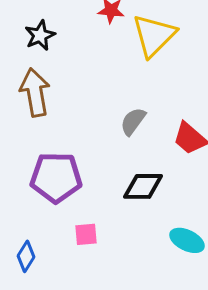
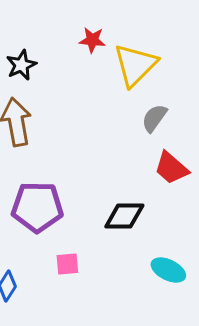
gray semicircle: (133, 121) -> (154, 118), moved

